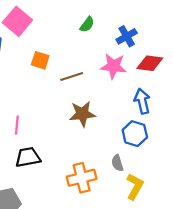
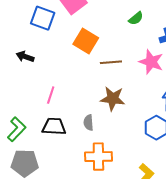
orange square: (40, 60) -> (86, 41), size x1.4
gray semicircle: (117, 163) -> (88, 123), moved

